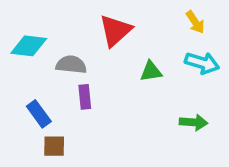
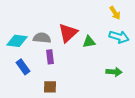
red triangle: (115, 31) -> (68, 33), moved
cyan diamond: (29, 46) -> (17, 41), moved
brown square: (54, 146) -> (50, 87), moved

